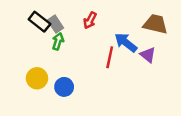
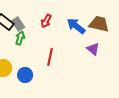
blue arrow: (126, 43) -> (76, 26), moved
red line: (110, 57) -> (50, 57), moved

